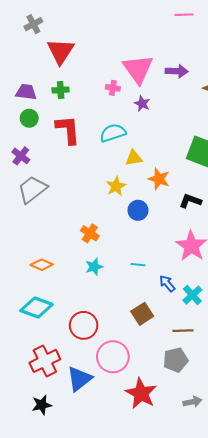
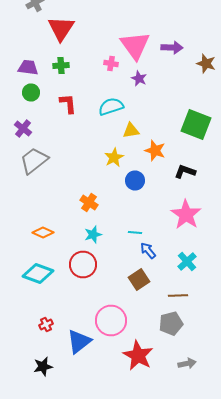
red L-shape: (68, 130) -> (68, 104), size x0.7
blue arrow: (167, 284) -> (148, 250), moved
red circle: (84, 325) -> (83, 264), moved
red cross: (45, 361) -> (46, 324), size x0.5

